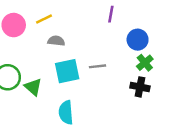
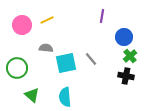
gray semicircle: (56, 41) -> (46, 48), moved
gray line: (97, 66) -> (91, 59), turned 56
green triangle: (33, 87) -> (32, 95), moved

